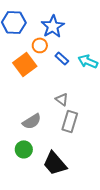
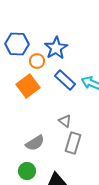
orange circle: (40, 45) -> (37, 61), moved
blue rectangle: (62, 58) -> (65, 80), size x1.5

